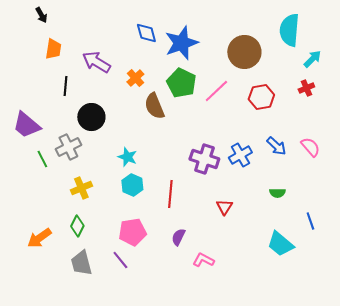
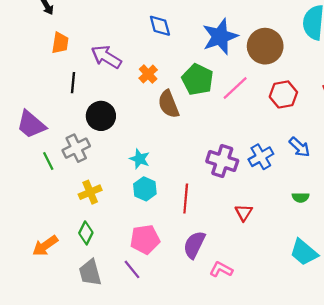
blue star: (181, 43) -> (220, 36), moved
purple semicircle: (178, 237) -> (194, 245), size x1.5

